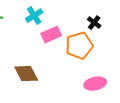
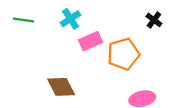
black cross: (94, 23) -> (154, 20), moved

